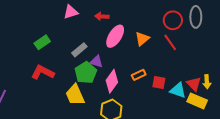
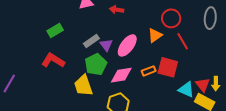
red circle: (173, 20) -> (171, 18), moved
pink ellipse: (115, 36) -> (127, 45), moved
purple triangle: (96, 61) -> (106, 45), moved, turned 32
pink diamond: (112, 81) -> (121, 75), turned 40
red square: (159, 83) -> (168, 67), moved, size x1.5

